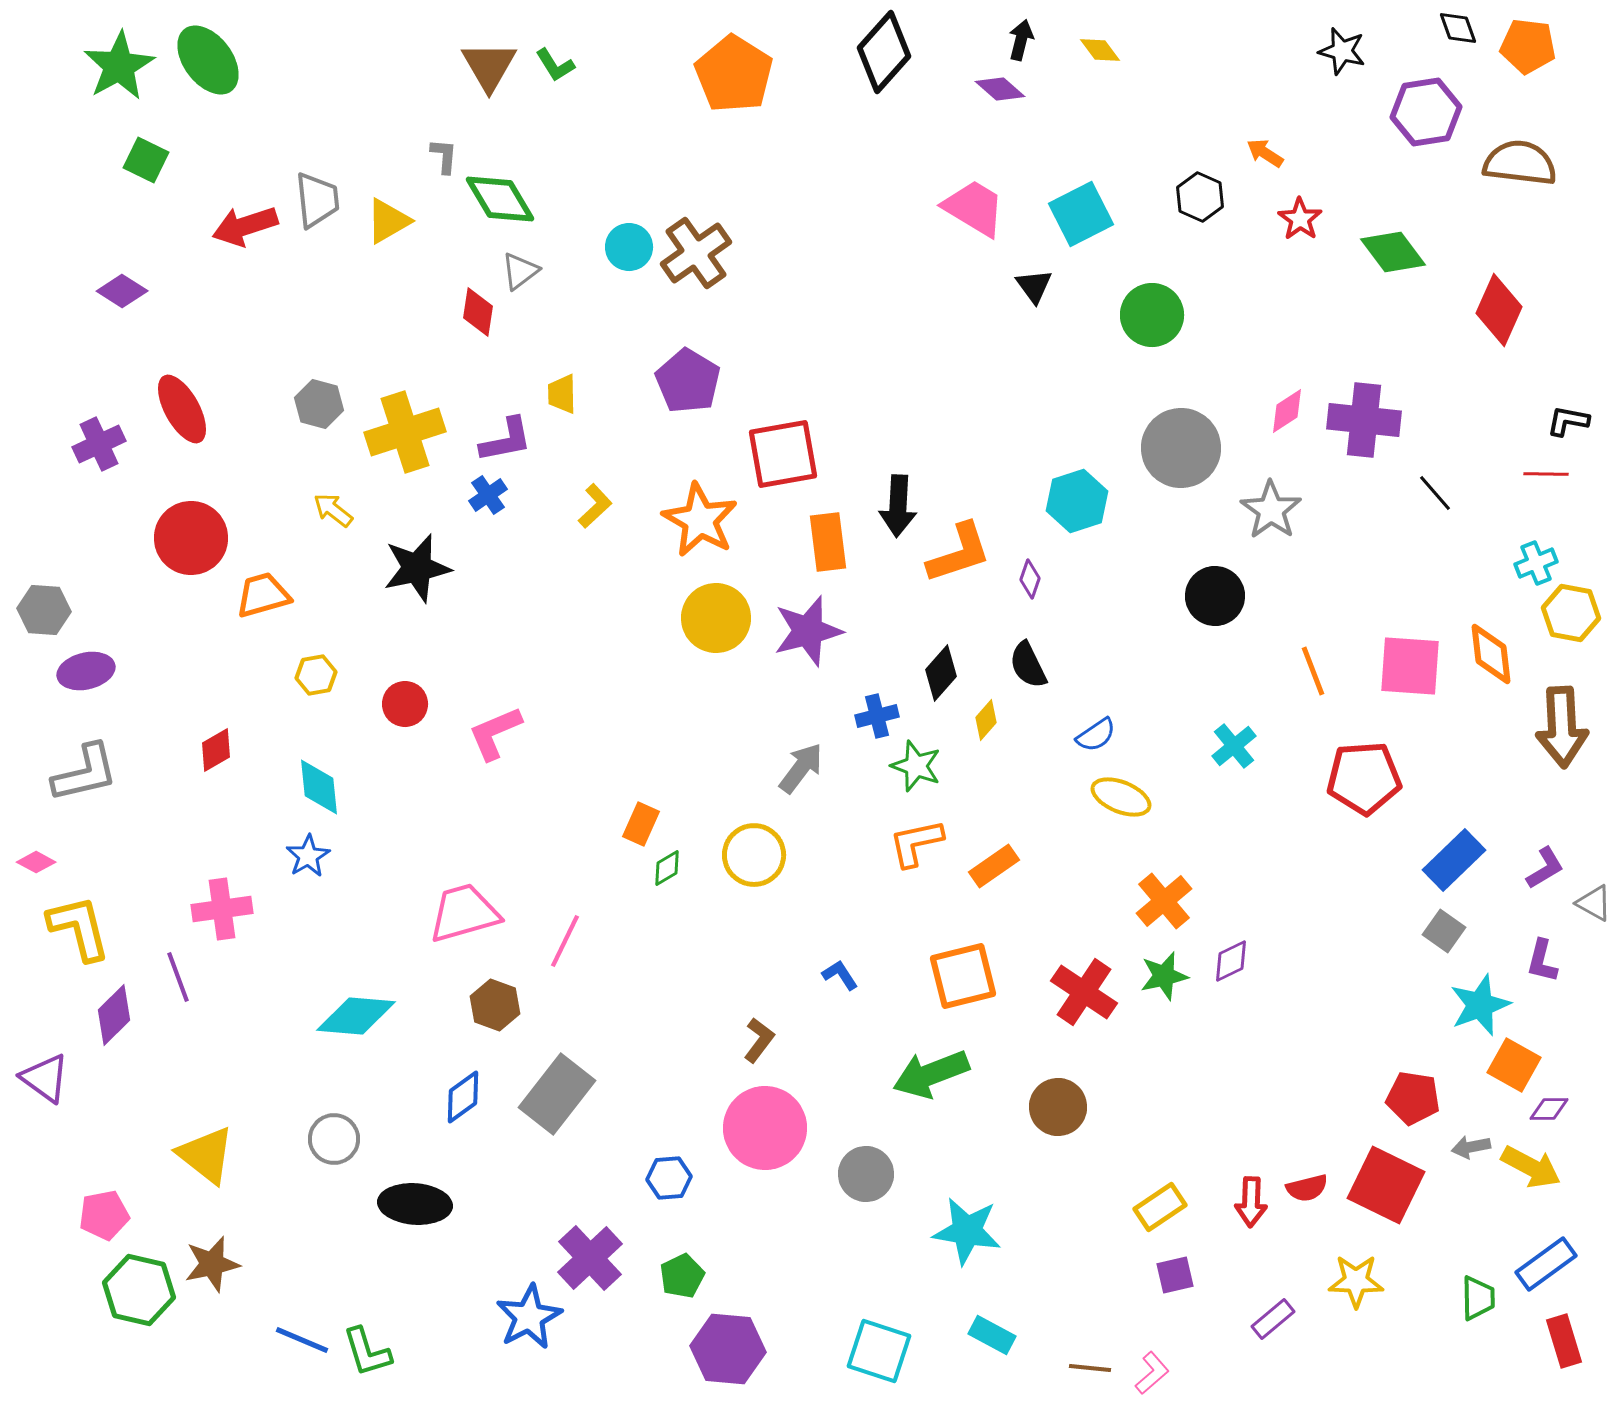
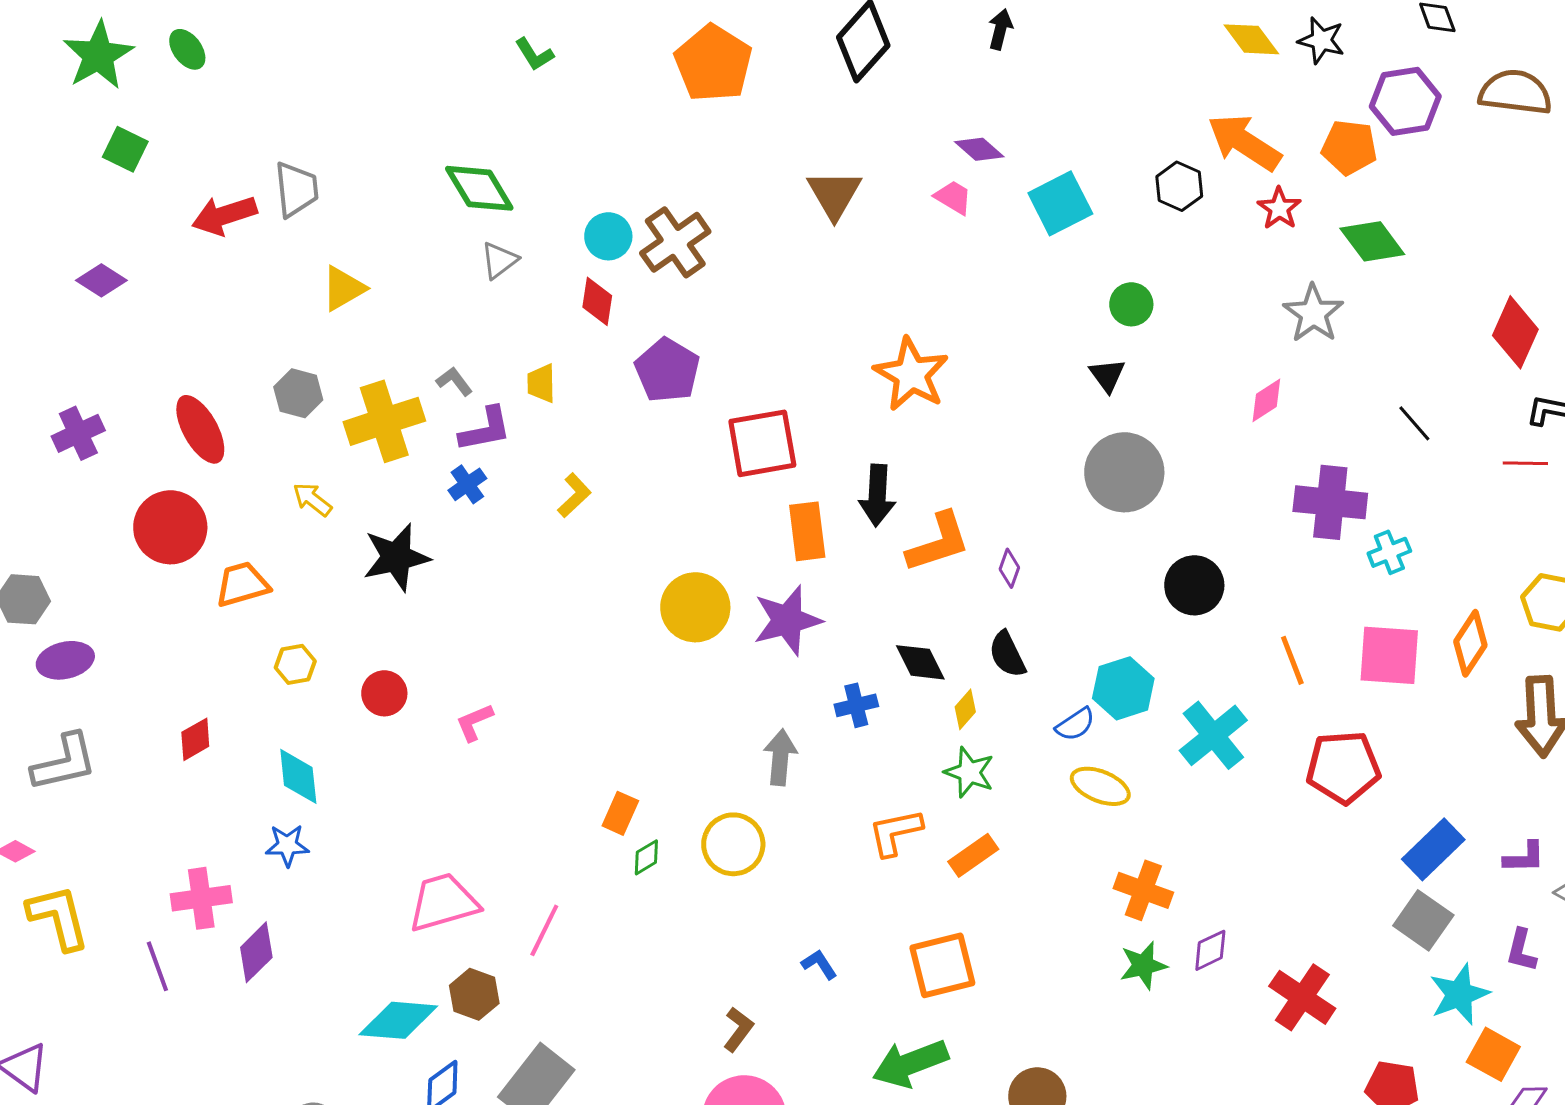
orange pentagon: (1528, 46) -> (1349, 147), moved
yellow diamond: (1100, 50) -> (1251, 39), moved, size x1.4
green ellipse: (208, 60) -> (187, 49), size x0.6
brown triangle: (489, 66) -> (834, 194), moved
purple diamond: (1000, 89) -> (979, 149), moved
orange arrow: (1265, 153) -> (1244, 142), size x2.0
gray L-shape: (444, 156) -> (454, 381), moved, turned -42
brown semicircle: (1520, 163) -> (1515, 92), moved
pink trapezoid: (974, 208) -> (953, 197), size x0.6
yellow triangle: (388, 221) -> (343, 288), moved
black triangle: (1034, 286) -> (1107, 375), moved
red diamond: (1499, 310) -> (1515, 332), moved
red diamond: (478, 312) -> (597, 301), moved
green circle: (1152, 315) -> (1131, 304), size x0.7
red ellipse: (182, 409) -> (200, 429), moved
purple cross: (1364, 420) -> (1330, 502), moved
gray circle: (1181, 448) -> (1124, 472), moved
black line: (1435, 493) -> (1414, 423), moved
cyan hexagon: (1077, 501) -> (1123, 688), moved
gray star: (1271, 510) -> (1313, 313), moved
orange star: (700, 520) -> (911, 374), moved
cyan cross: (1536, 563) -> (1389, 552), moved
orange diamond: (1491, 654) -> (1470, 643), turned 40
black diamond: (941, 673) -> (920, 662), turned -68
pink L-shape: (495, 733) -> (474, 722), size x0.7
cyan cross: (1234, 746) -> (1213, 735), size x1.5
green star: (916, 766) -> (969, 772), moved
gray arrow: (801, 768) -> (780, 757), turned -32
blue star: (308, 856) -> (287, 845), turned 30
purple L-shape: (1545, 868) -> (1524, 857), turned 30
orange cross: (1164, 901) -> (1143, 890), turned -30
gray square: (1444, 931) -> (1423, 920), size x1.4
red cross: (1084, 992) -> (1302, 997), moved
purple diamond: (114, 1015) -> (256, 952), moved
cyan diamond: (356, 1016) -> (398, 1020), moved

